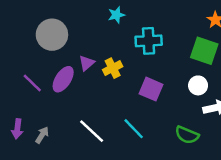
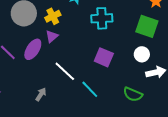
yellow cross: (113, 68) -> (53, 16), moved
white line: (92, 131) -> (65, 71), moved
gray arrow: (42, 135) -> (41, 94), moved

